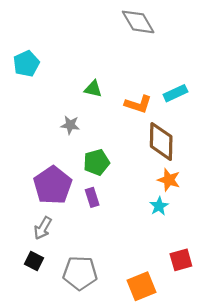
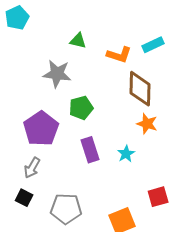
gray star: (70, 125) -> (57, 74), size x1.6
purple rectangle: (92, 197) -> (90, 150), moved, size x1.4
cyan star: (159, 206) -> (126, 154), moved

